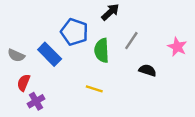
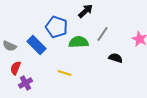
green semicircle: (102, 50) -> (79, 42), turned 90
yellow line: (94, 89) -> (65, 73), moved

